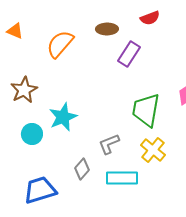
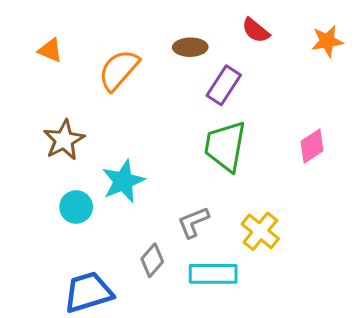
red semicircle: (150, 18) -> (256, 30), turned 60
green trapezoid: (146, 110) -> (225, 146), moved

